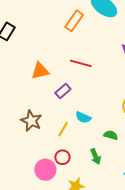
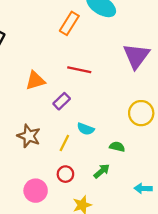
green arrow: (96, 156) -> (102, 171), turned -105
pink circle: (45, 170) -> (36, 191), moved

